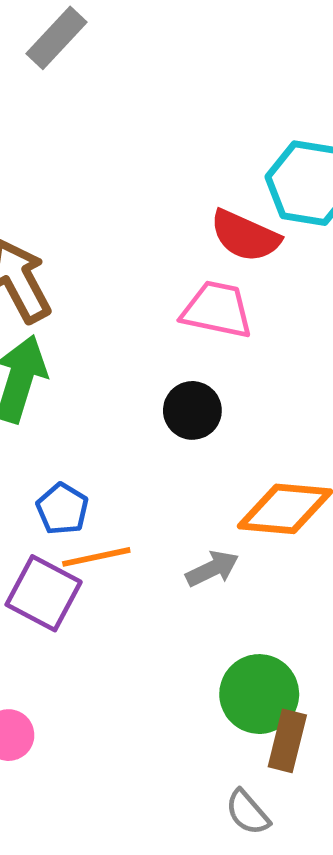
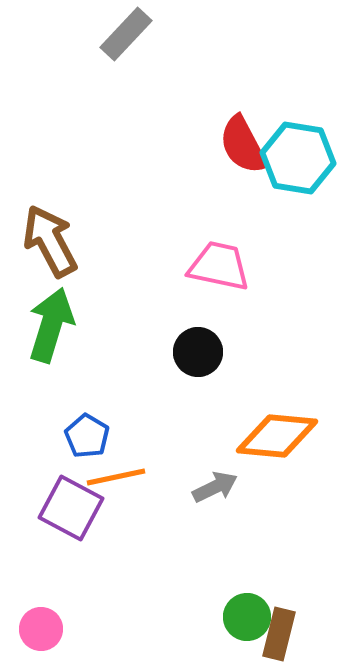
gray rectangle: (56, 38) -> (126, 34), moved
red semicircle: (245, 236) -> (243, 145), moved, turned 38
green circle: (259, 694) -> (247, 617), moved, size x0.7

